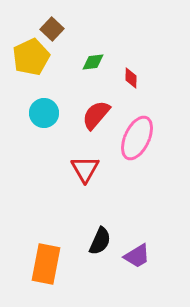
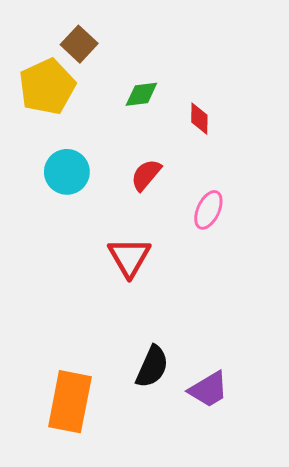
red semicircle: (96, 115) -> (146, 175), size x0.7
pink ellipse: (137, 138) -> (208, 210), size x0.6

